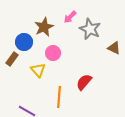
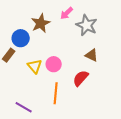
brown triangle: (114, 48) -> (92, 55), moved
pink circle: (53, 53) -> (54, 64), moved

